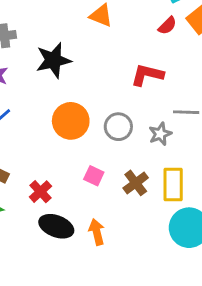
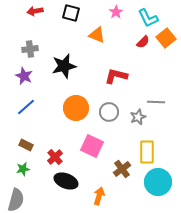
red L-shape: (147, 75) -> (116, 76), moved
pink square: (94, 176) -> (92, 146), size x1.6
brown cross: (136, 183) -> (122, 169), moved
orange arrow: (97, 232) -> (99, 196), moved, turned 30

